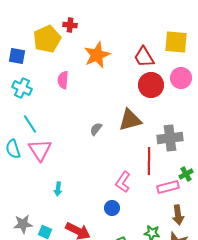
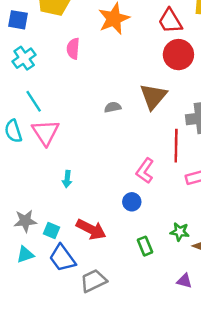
cyan cross: (22, 88) -> (24, 58), turned 30
brown triangle: (130, 120) -> (153, 96), turned -35
gray semicircle: (96, 129) -> (113, 107), turned 40

